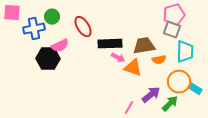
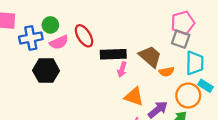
pink semicircle: (60, 46) -> (59, 42), moved
brown trapezoid: (144, 46) -> (150, 56), turned 50
pink arrow: (118, 58) -> (122, 69), turned 80
orange triangle: (133, 68) -> (134, 97), moved
cyan rectangle: (195, 89) -> (206, 86), moved

